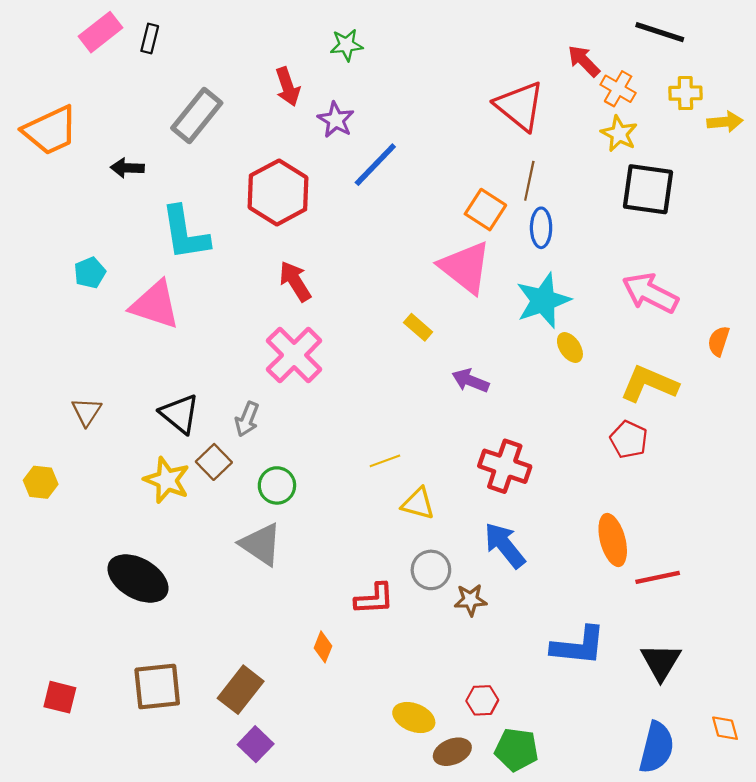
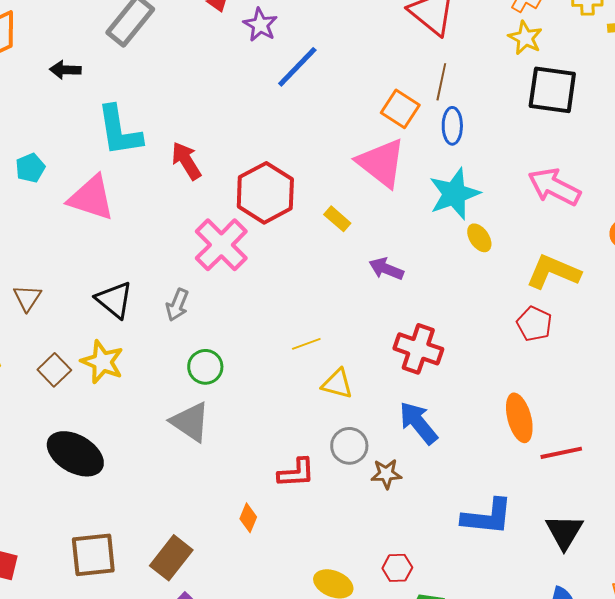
red hexagon: (278, 192) -> (265, 193), moved
red arrow: (295, 281) -> (186, 161), moved
brown square: (214, 462) -> (54, 370), moved

